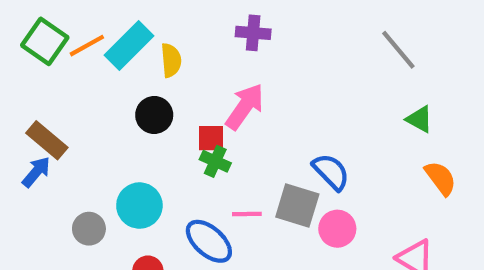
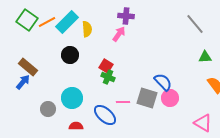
pink arrow: (245, 107) -> (119, 34), moved, size x0.7
black circle: (154, 115) -> (70, 55), moved
green triangle: (419, 119) -> (205, 57), turned -32
red square: (211, 138) -> (106, 66), turned 32
pink circle: (337, 229) -> (170, 98), moved

